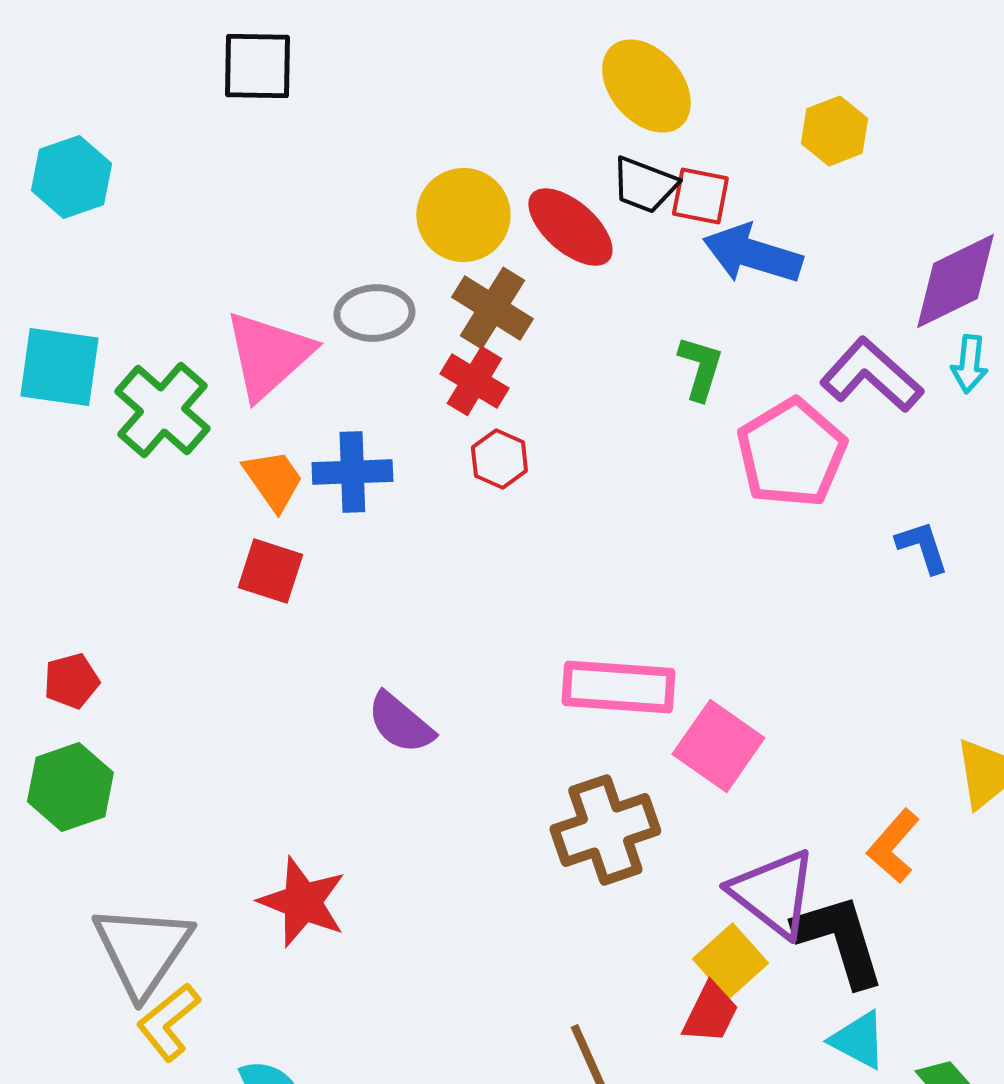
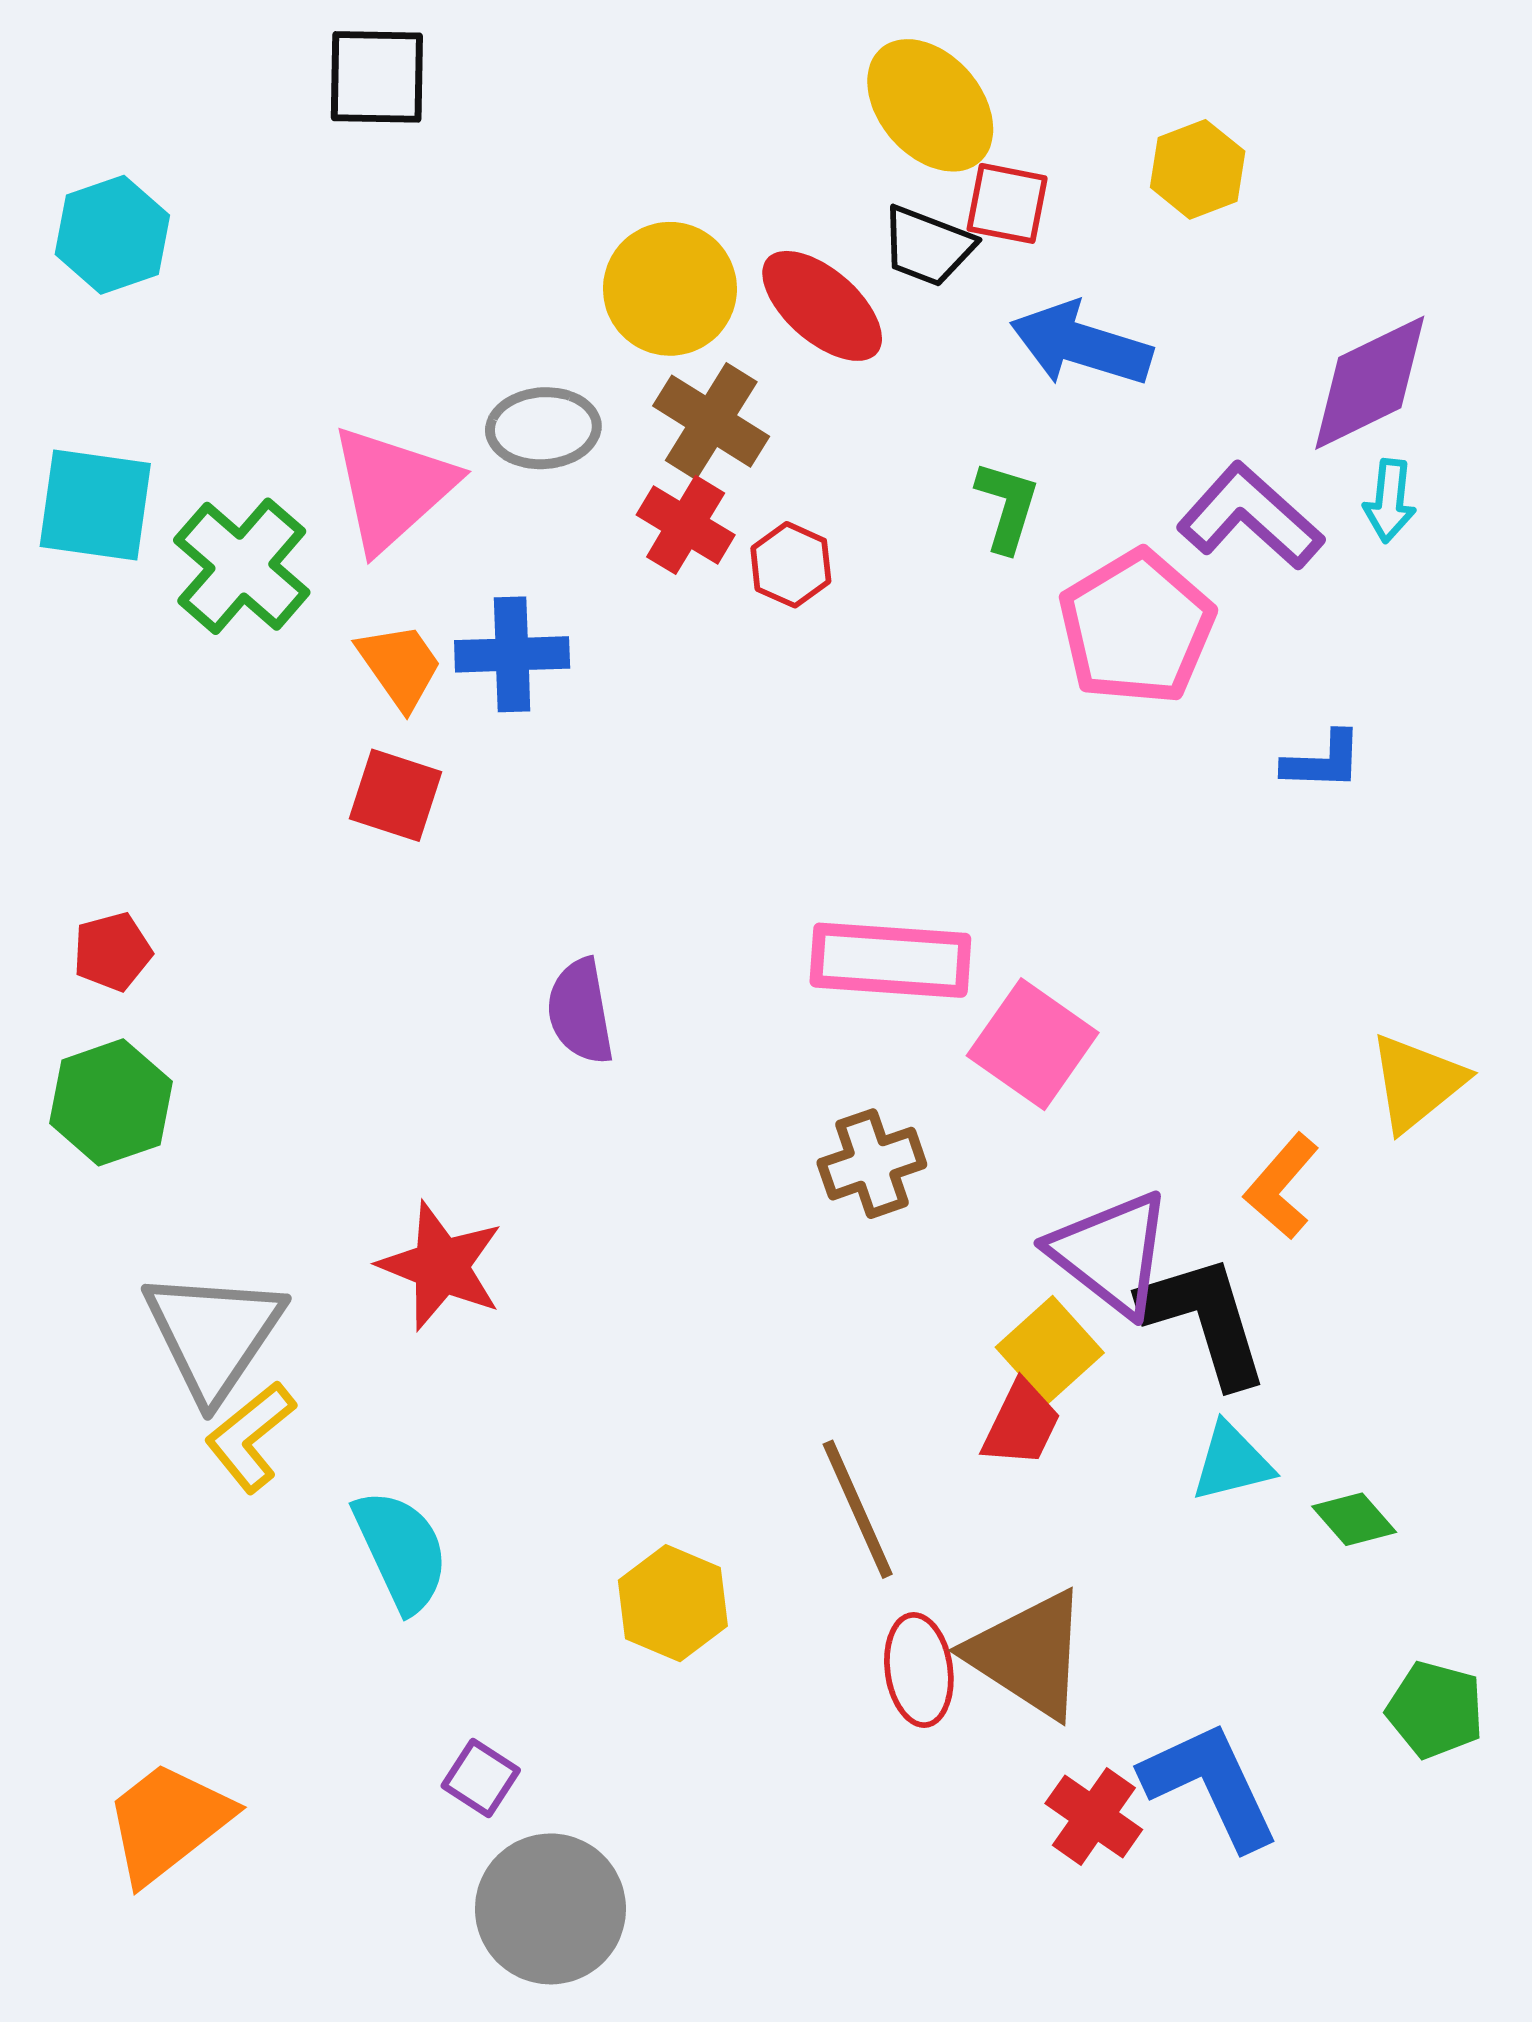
red square: (700, 196) -> (1007, 203), moved
red hexagon: (499, 459) -> (791, 565), moved
blue L-shape: (922, 547) -> (1323, 761), turned 110
purple semicircle: (400, 723) -> (580, 1011), turned 40
brown cross: (605, 830) -> (872, 1164), size x0.7
cyan triangle: (858, 1040) -> (1232, 1462), turned -42

